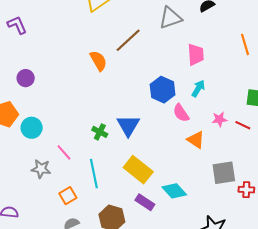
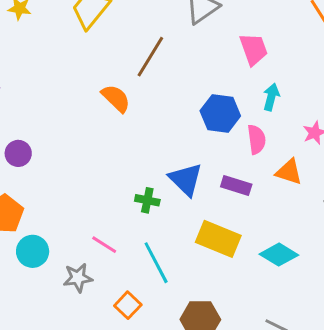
pink semicircle: (181, 113) -> (256, 139), turned -138
cyan circle: (32, 128) -> (33, 251), moved
purple rectangle: (145, 202) -> (236, 186), moved

